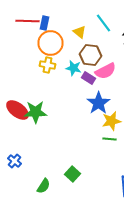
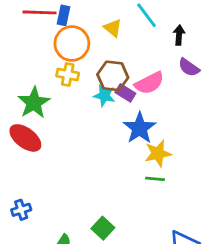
brown hexagon: (90, 55) -> (113, 76), moved
cyan star: (74, 68) -> (104, 96), moved
green star: (36, 112) -> (34, 103), moved, turned -30
blue cross: (14, 161) -> (21, 210), turned 32

